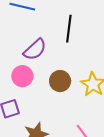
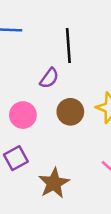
purple semicircle: (35, 50) -> (49, 78), moved, size x0.7

